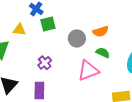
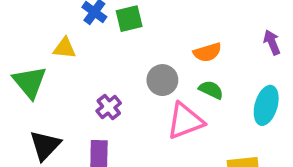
green square: (48, 24) -> (129, 19), moved
gray circle: (77, 38) -> (162, 80), moved

